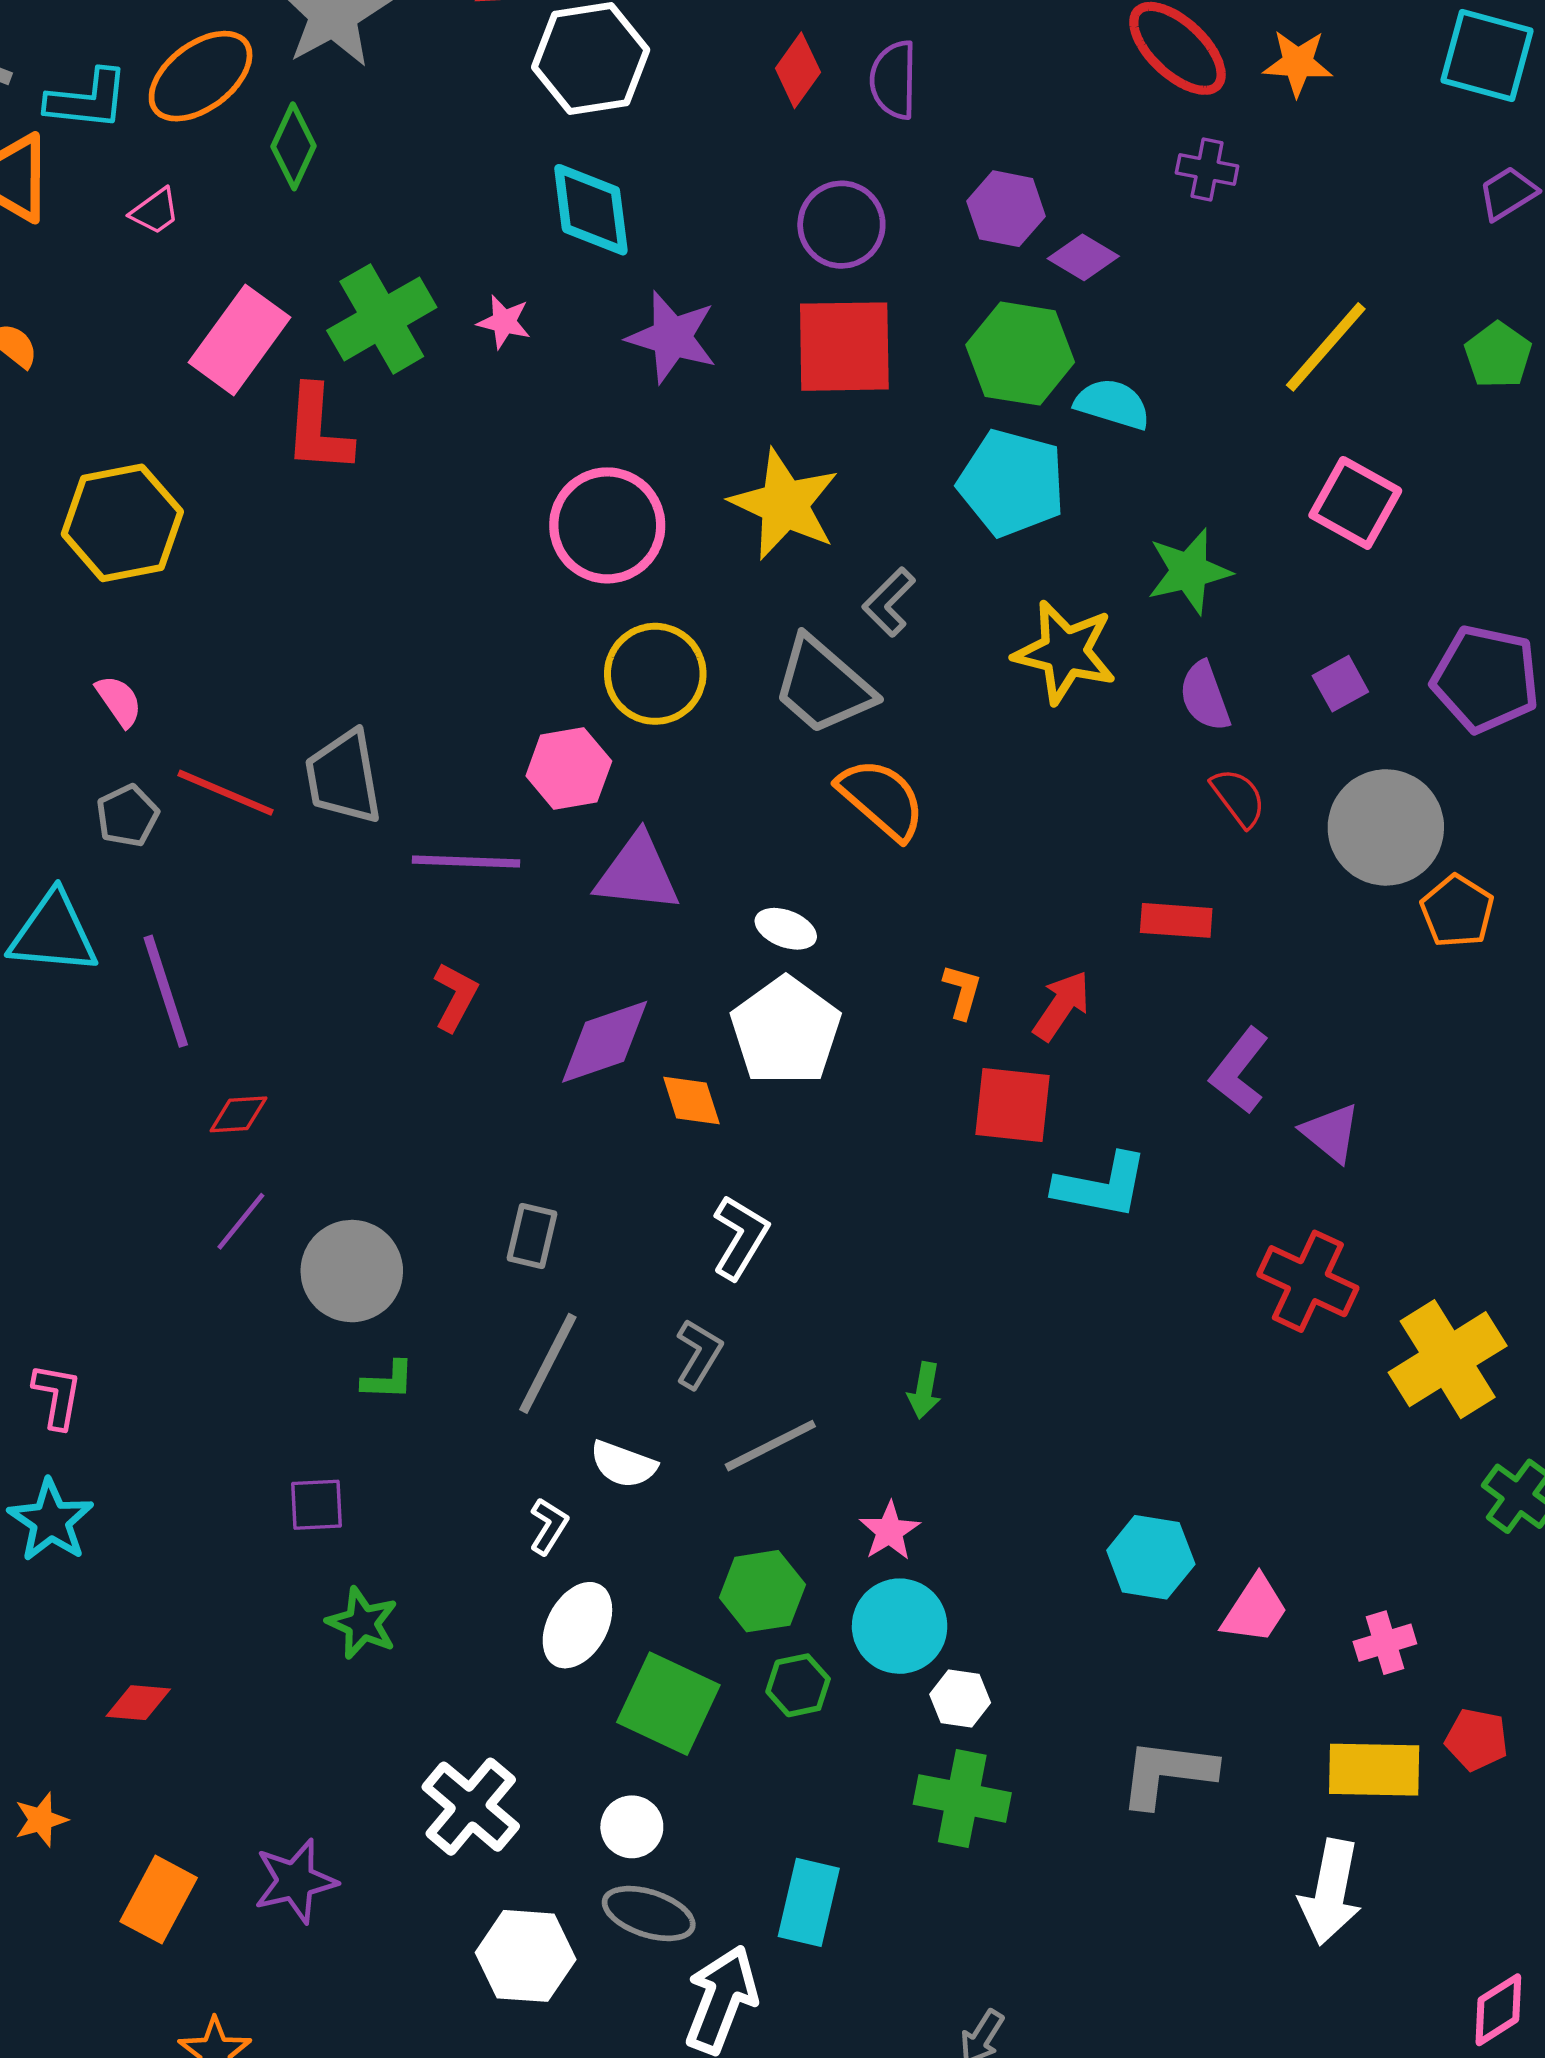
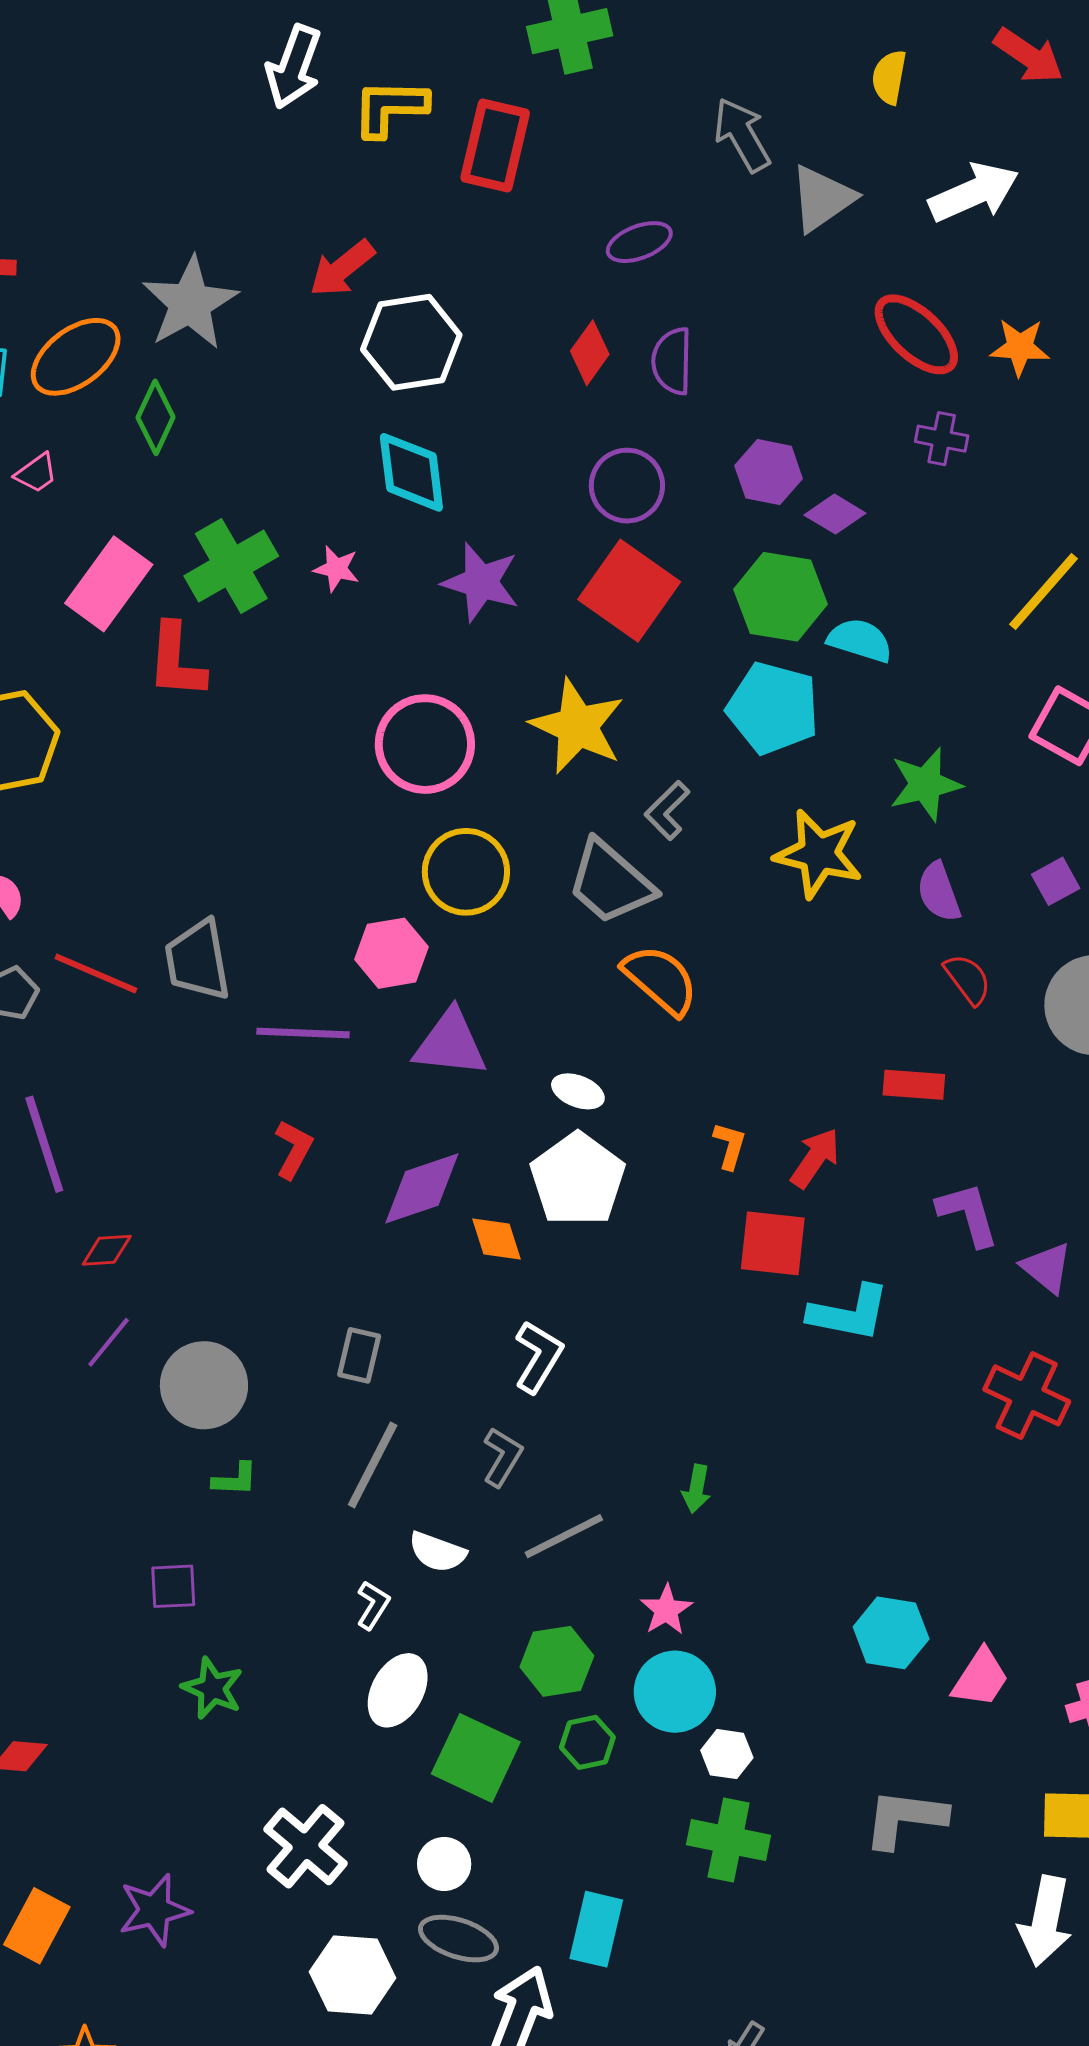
red square: (844, 347) -> (629, 591), turned 36
purple L-shape: (1239, 1071) -> (968, 1214), turned 126

